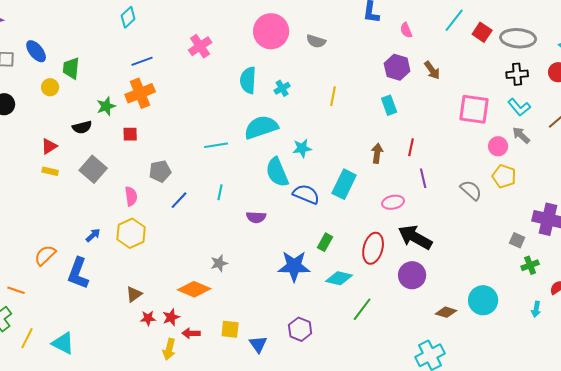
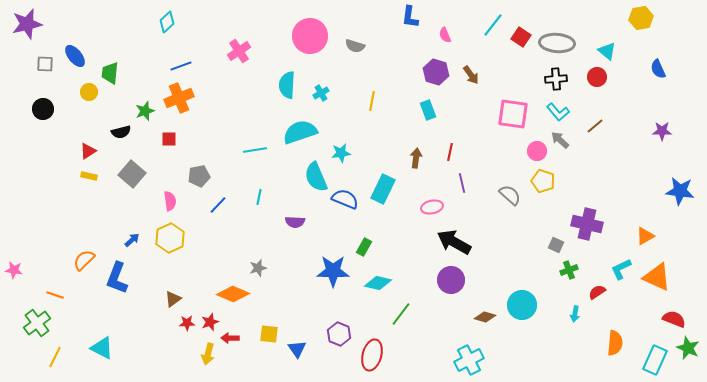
red ellipse: (373, 248) -> (372, 355), moved
yellow line: (27, 338) -> (55, 357), moved

